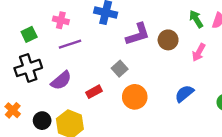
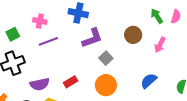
purple L-shape: (138, 34) -> (92, 38), moved
gray square: (120, 69) -> (106, 58), moved
purple semicircle: (61, 80) -> (40, 84), moved, turned 30

